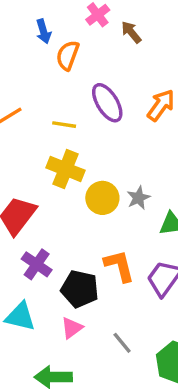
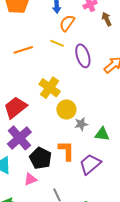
yellow line: (64, 125) -> (57, 43), moved
gray star: (138, 198) -> (81, 124), moved
purple cross: (37, 264) -> (19, 138), size x1.4

